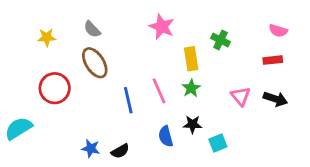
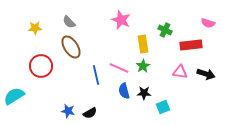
red rectangle: (273, 60) -> (191, 45), moved, size x1.5
pink line: (159, 91) -> (119, 68), turned -42
pink triangle: (241, 96) -> (180, 72), turned -42
blue semicircle: (166, 136) -> (124, 91), moved

